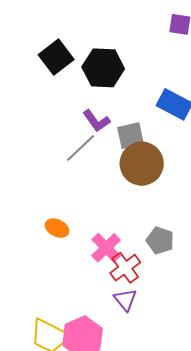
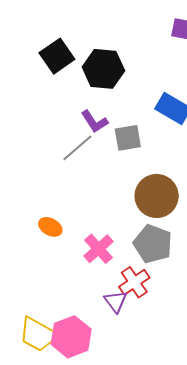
brown circle: (142, 164) -> (157, 196), moved
gray pentagon: (160, 241) -> (153, 244), size x1.4
red cross: (125, 268) -> (134, 282), moved

